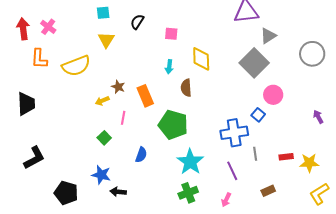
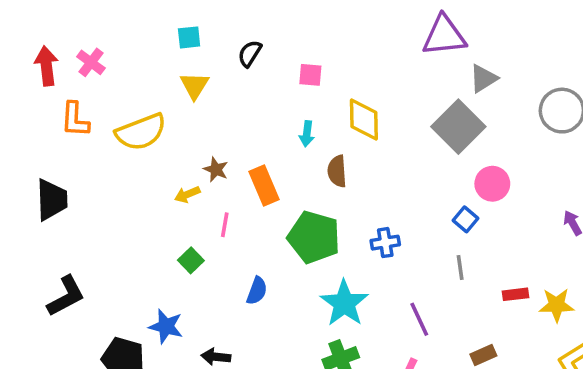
blue cross: (234, 133) -> (385, 243), moved, size x0.6
gray line: (255, 154) -> (460, 268), moved
blue star: (101, 175) -> (166, 326), moved

